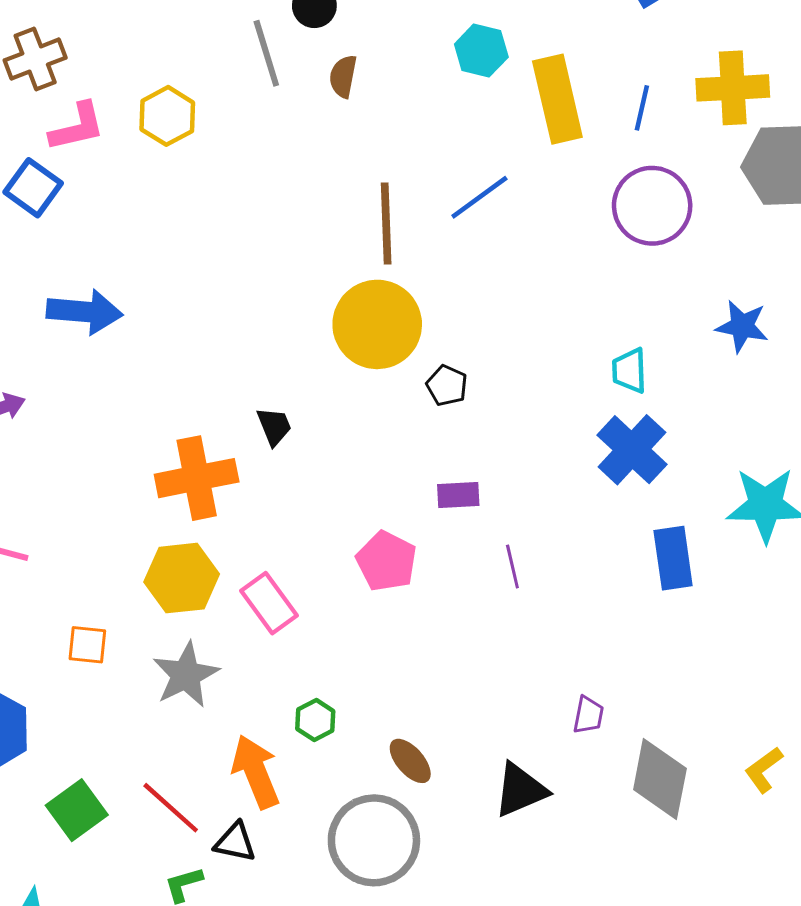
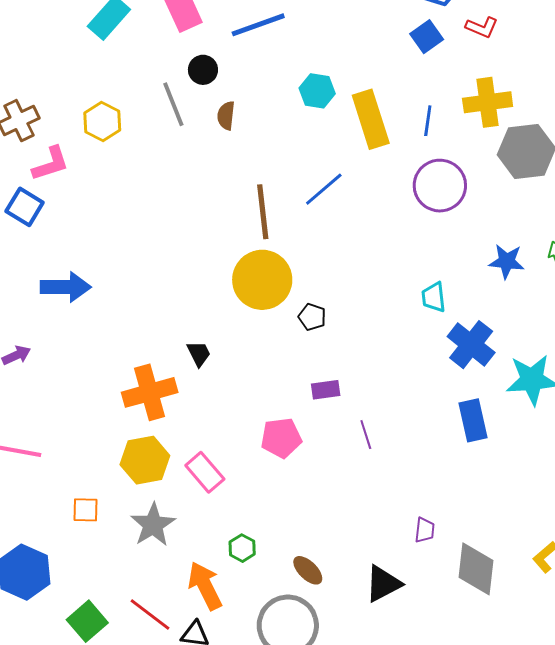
yellow hexagon: (167, 116) -> (102, 122), moved
blue cross: (632, 450) -> (471, 345), moved
pink pentagon: (386, 561) -> (281, 438), turned -30

